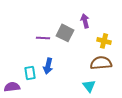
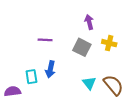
gray square: (65, 33) -> (82, 47), moved
brown semicircle: (101, 63) -> (113, 85), moved, turned 55
cyan triangle: (89, 86) -> (89, 83), moved

